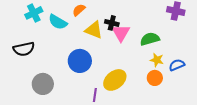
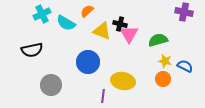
blue semicircle: (177, 65) -> (185, 66), turned 49
yellow ellipse: (115, 80) -> (123, 81), turned 50

